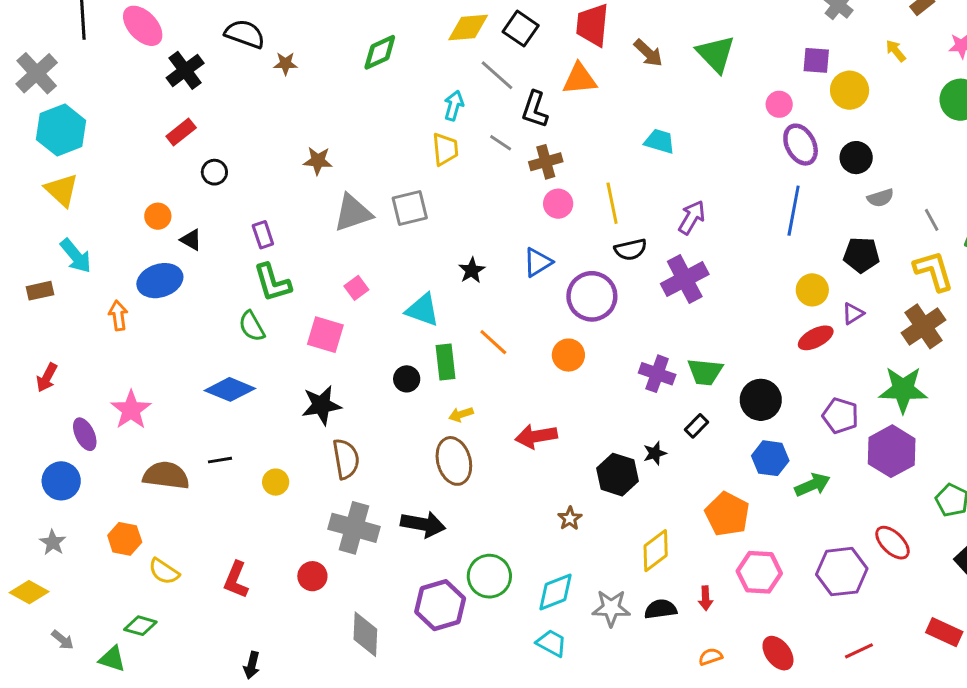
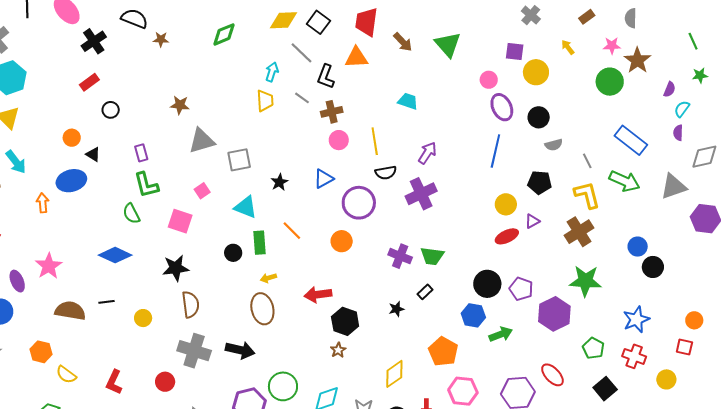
gray square: (410, 208) -> (239, 160), moved
green star: (903, 390) -> (585, 281), moved
black circle: (761, 400) -> (487, 284), moved
black hexagon: (617, 475) -> (345, 321), moved

